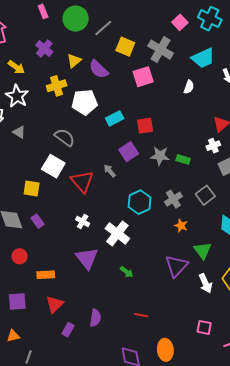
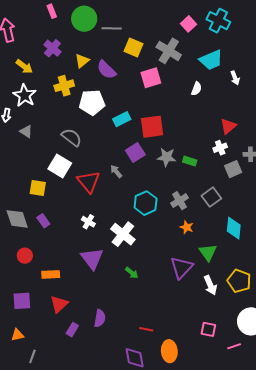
gray line: (103, 28) -> (112, 28), turned 42
red square: (145, 126) -> (152, 127), size x1.4
red line: (141, 315) -> (146, 329), moved

